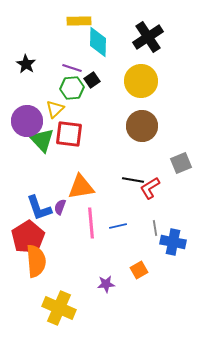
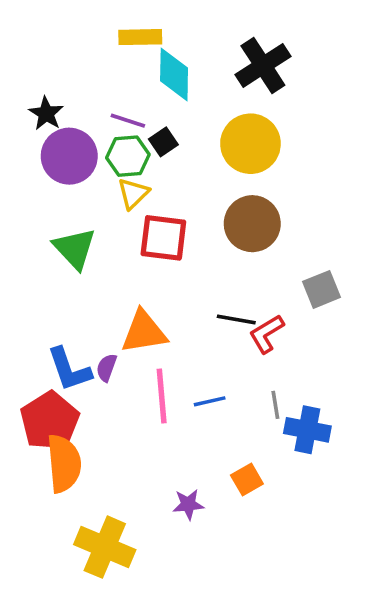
yellow triangle: (55, 109) -> (133, 193), moved
purple circle: (27, 121) -> (69, 156), moved
red square: (69, 134) -> (163, 238), moved

